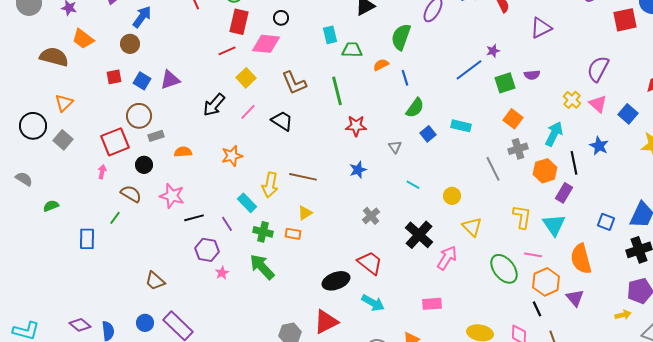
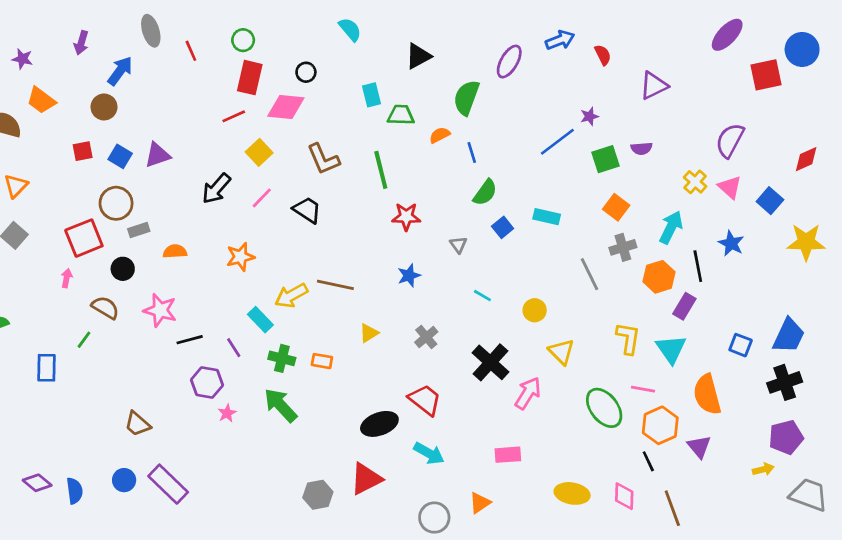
yellow arrow: (270, 185) -> (291, 296), turned 50
yellow triangle: (305, 213) -> (369, 333), moved

